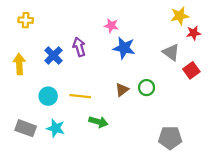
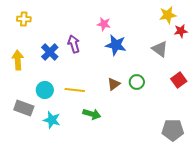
red square: (191, 70) -> (179, 80), moved
gray rectangle: (26, 128) -> (24, 108), moved
gray pentagon: (170, 138) -> (173, 130), moved

